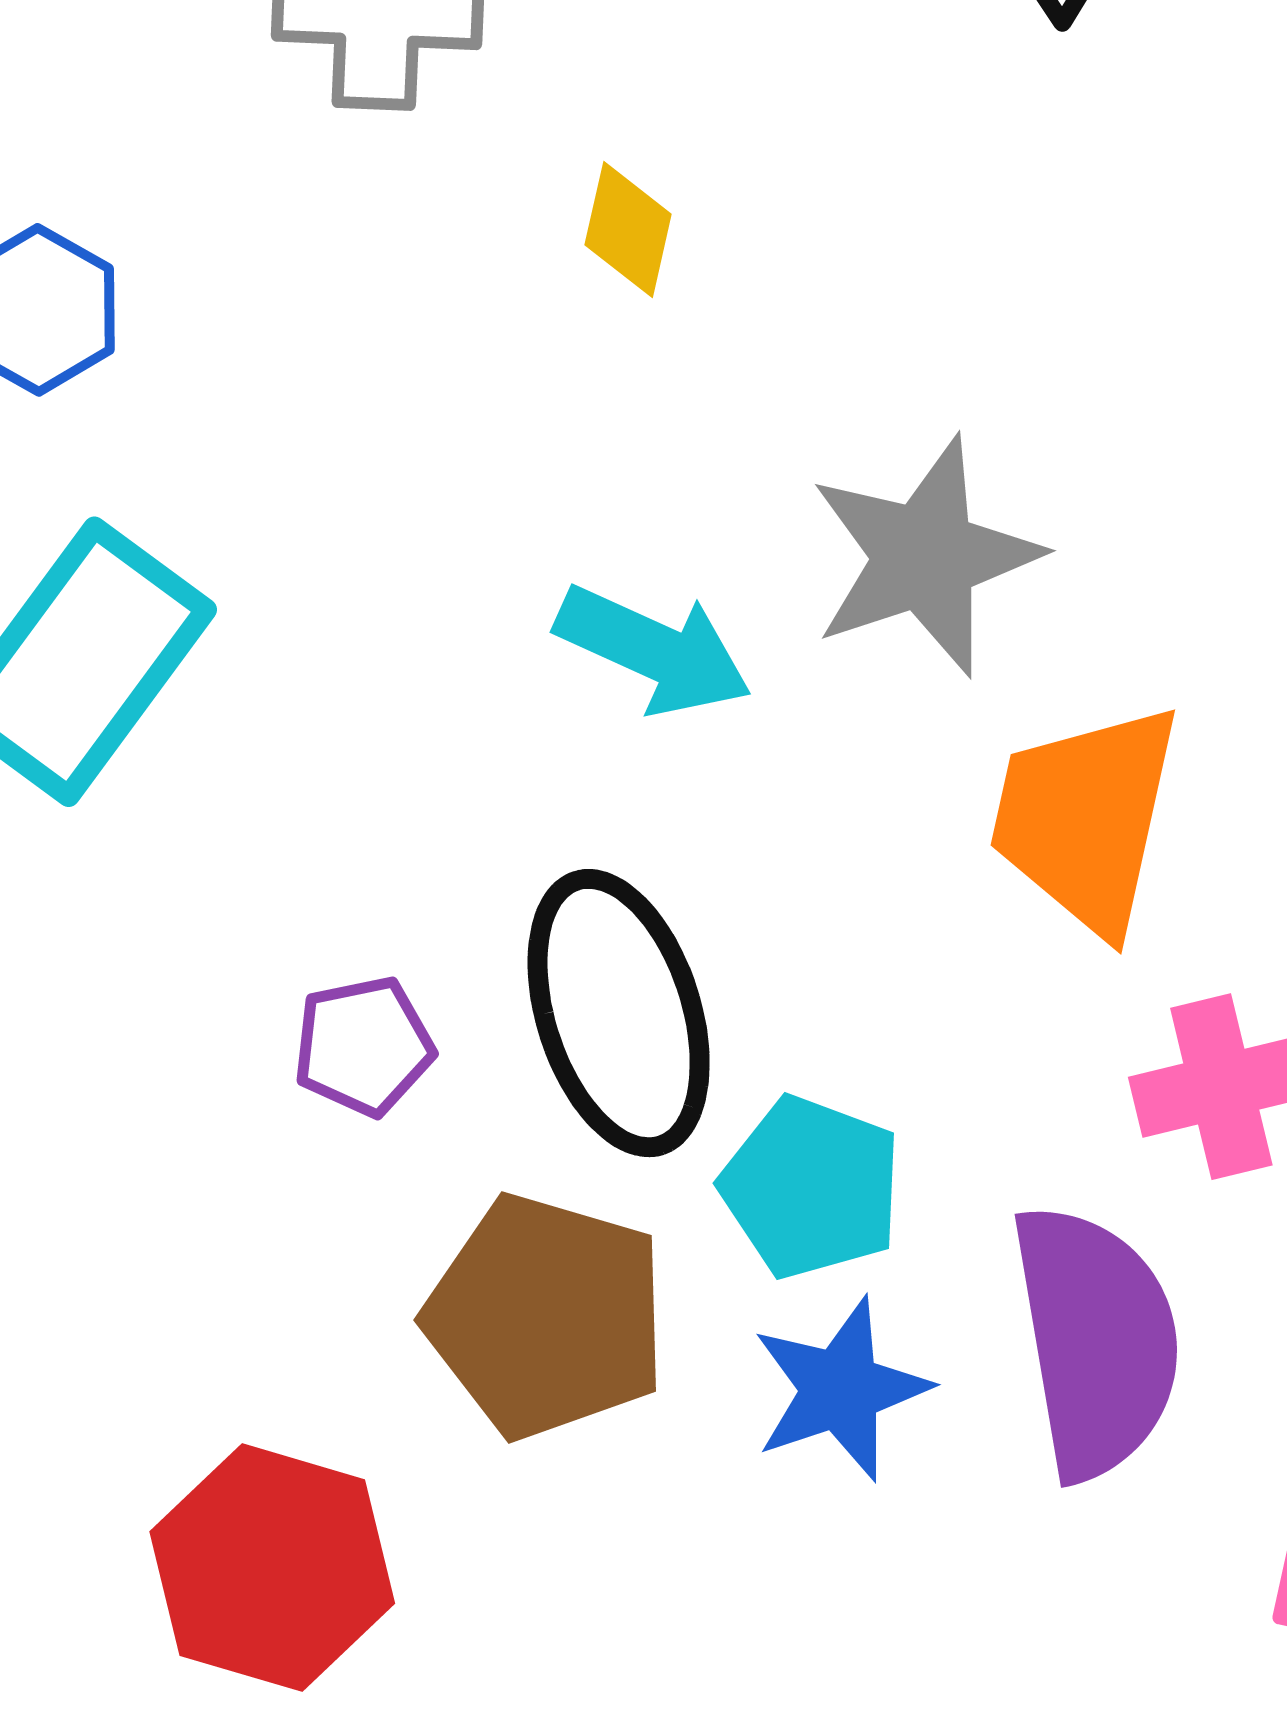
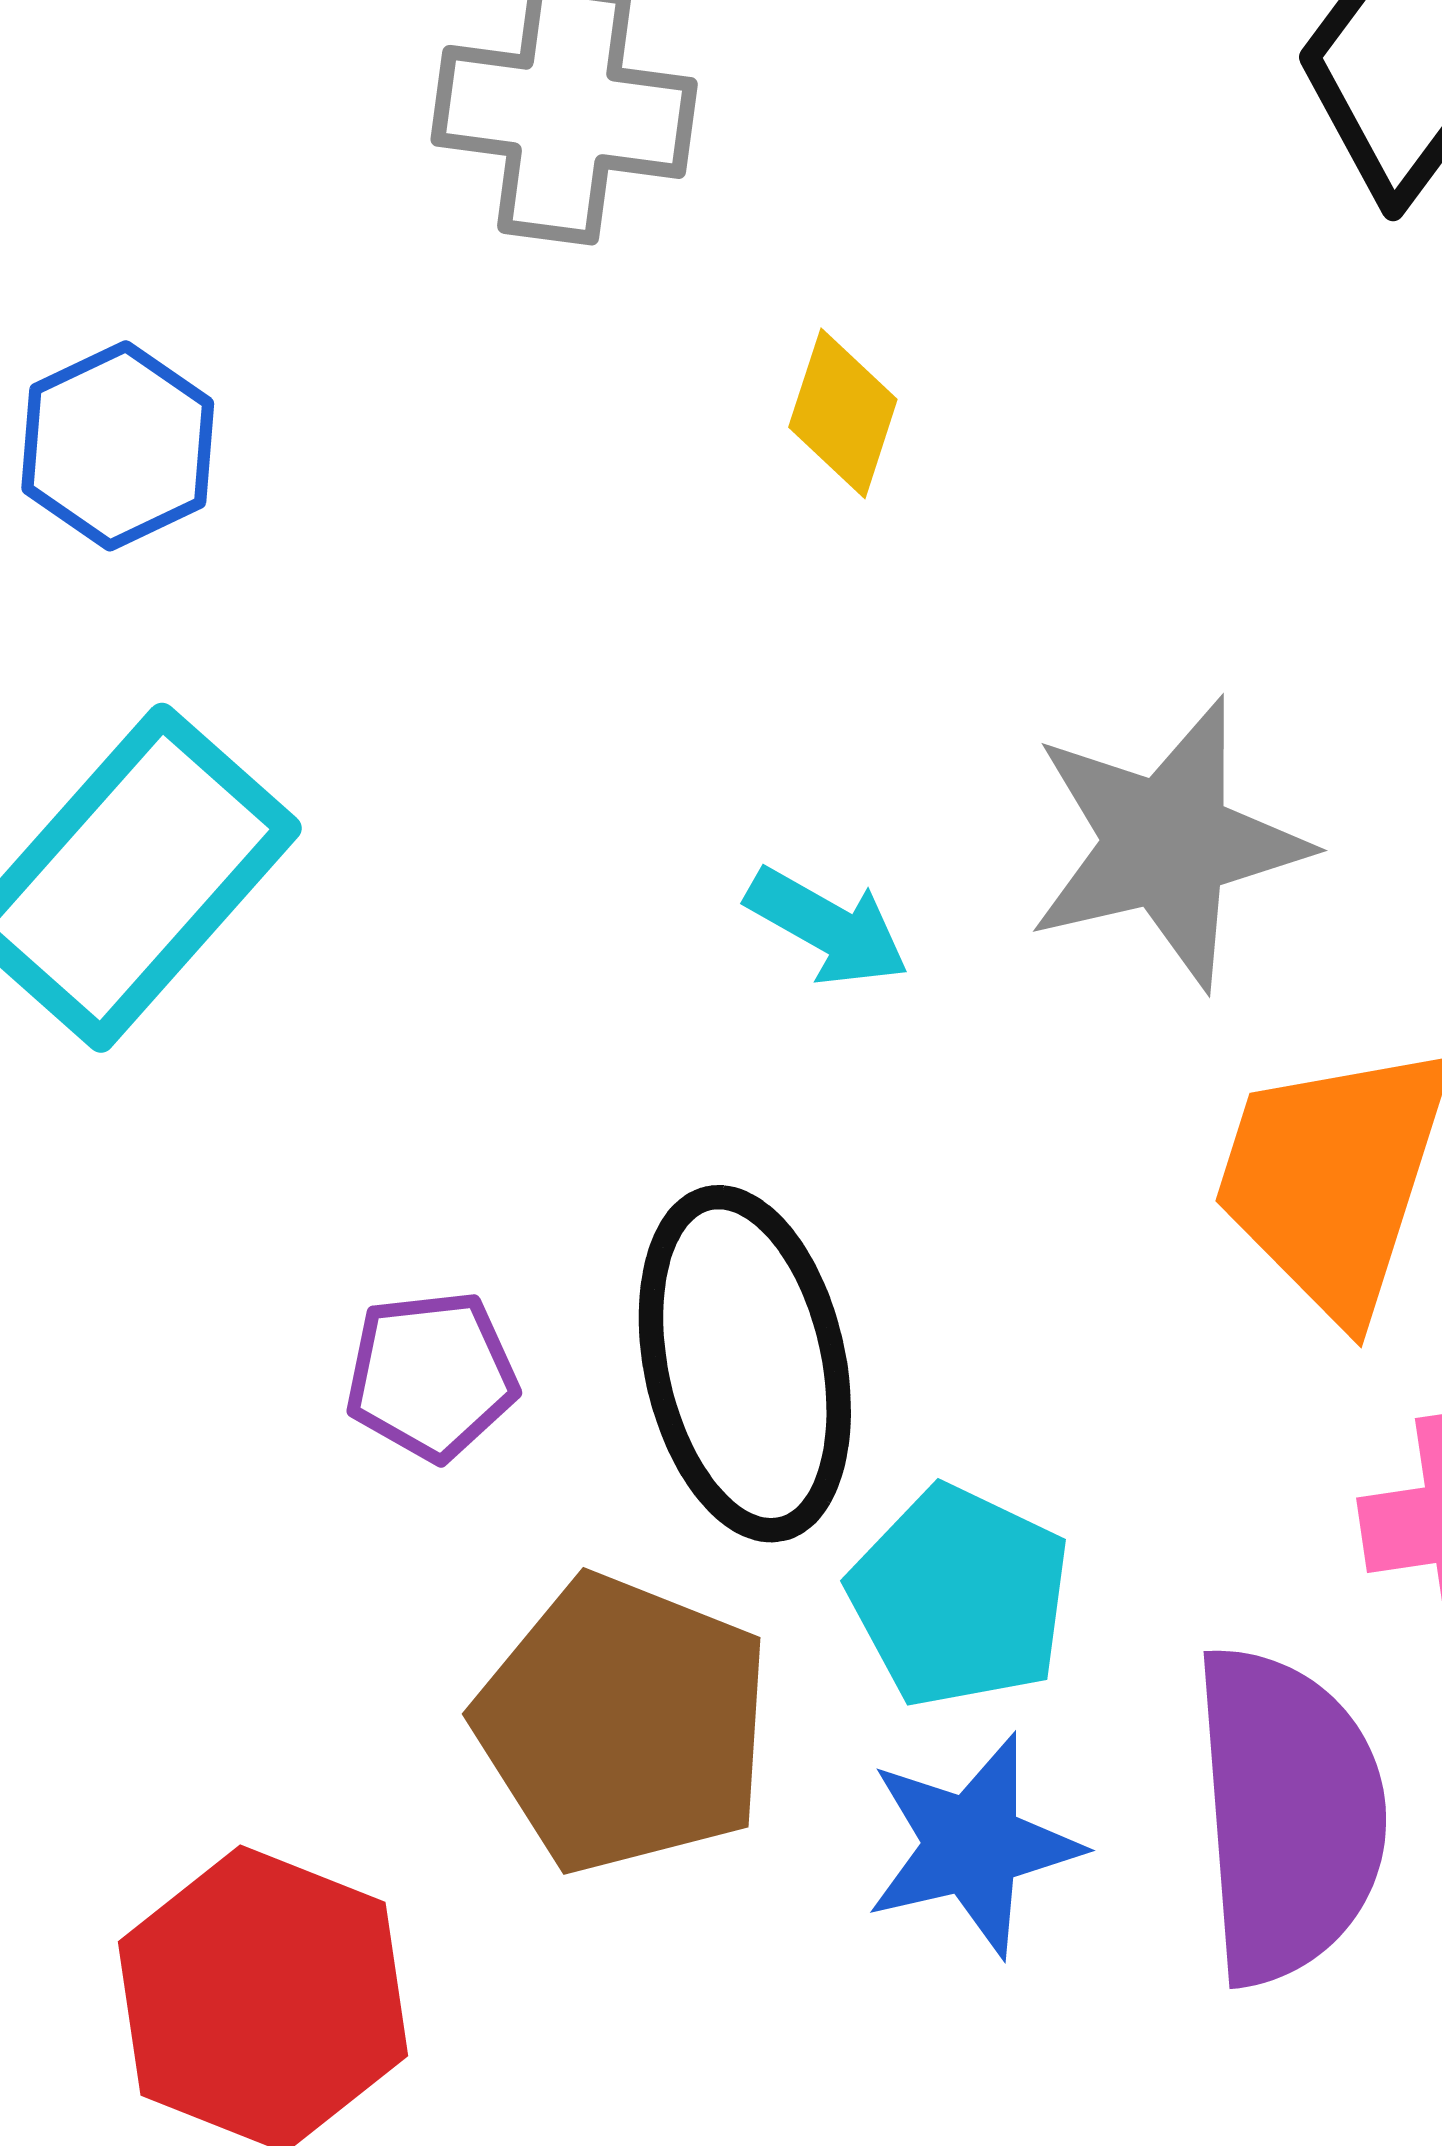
cyan arrow: (654, 650) -> (827, 927), size x0.7

